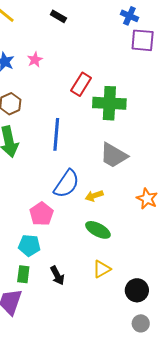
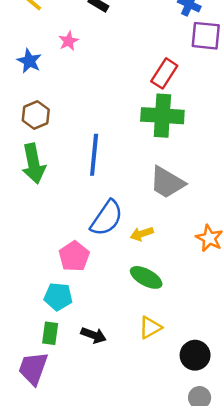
pink star: (35, 60) -> (69, 41), moved
red rectangle: (81, 84) -> (164, 73), moved
black arrow: (57, 276) -> (94, 335), turned -42

